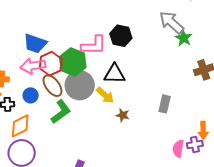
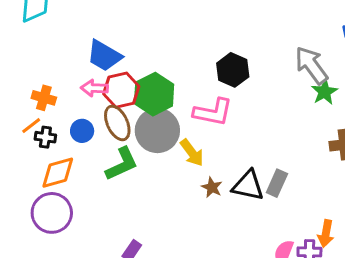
pink L-shape: (94, 45) -> (213, 112), moved
pink arrow: (33, 66) -> (94, 88), size x0.7
black triangle: (115, 74) -> (248, 186), moved

